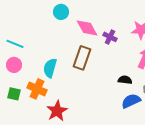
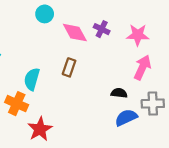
purple cross: (110, 37) -> (102, 29), moved
brown rectangle: (82, 58) -> (69, 67), size x0.7

